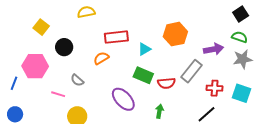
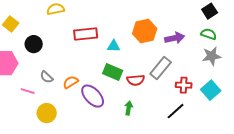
cyan triangle: (144, 49) -> (114, 46), turned 32
purple arrow: (214, 49) -> (175, 38), moved
orange semicircle: (101, 58) -> (71, 82), moved
cyan square: (242, 93) -> (211, 90), turned 30

